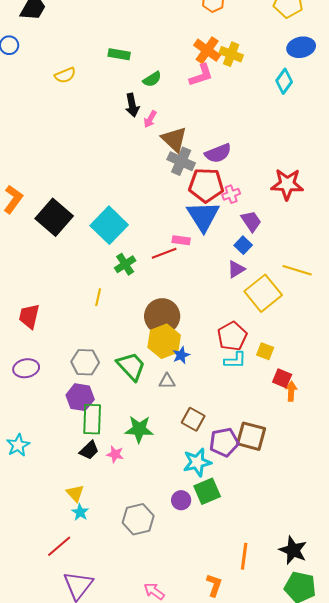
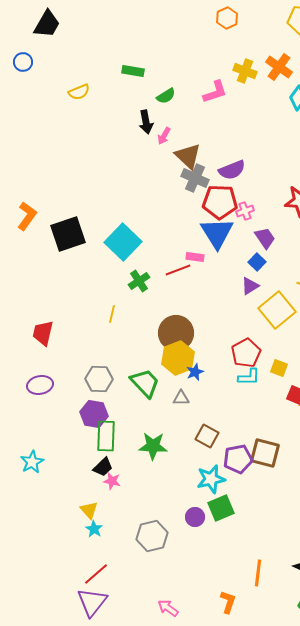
orange cross: (207, 50) -> (279, 67), moved
black square: (54, 217) -> (68, 234), turned 30
pink star: (115, 454) -> (112, 481), moved
red line: (59, 546) -> (96, 574), moved

